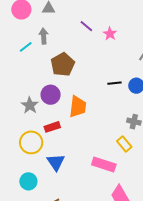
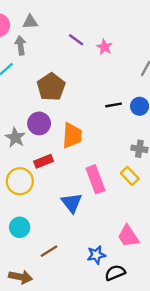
gray arrow: (44, 36) -> (21, 45), moved
blue triangle: (56, 162) -> (72, 203), moved
pink rectangle: (104, 165) -> (95, 179), moved, turned 55

